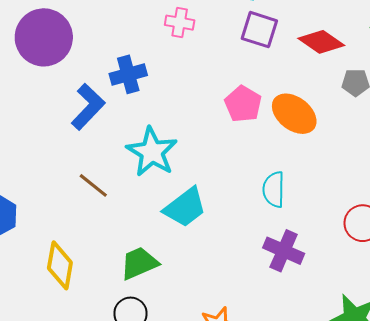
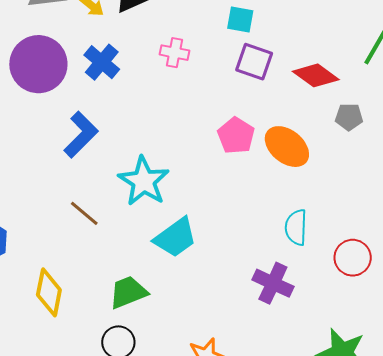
blue cross: (128, 74) -> (102, 62), moved, turned -36
cyan semicircle: (274, 189) -> (296, 227), moved

